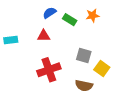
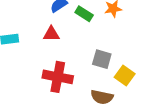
red cross: (49, 70) -> (58, 77), turned 30

